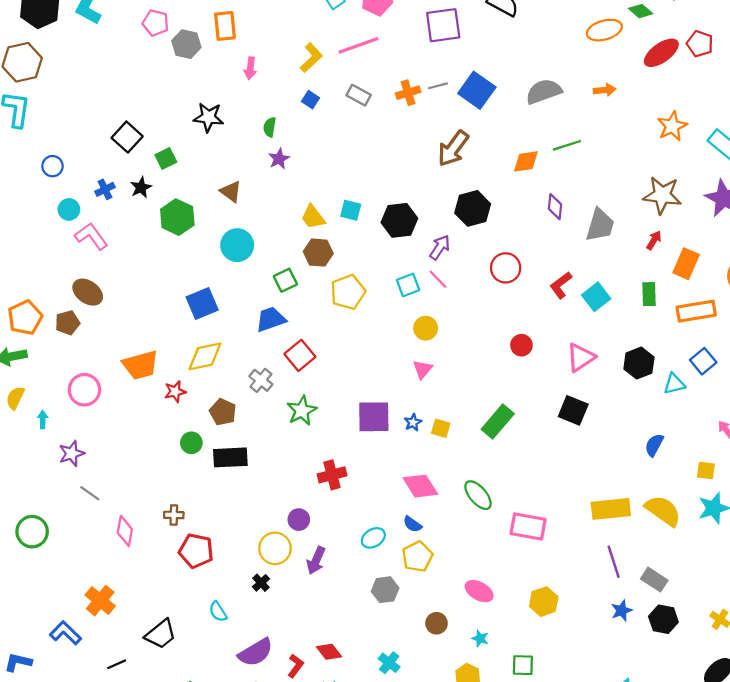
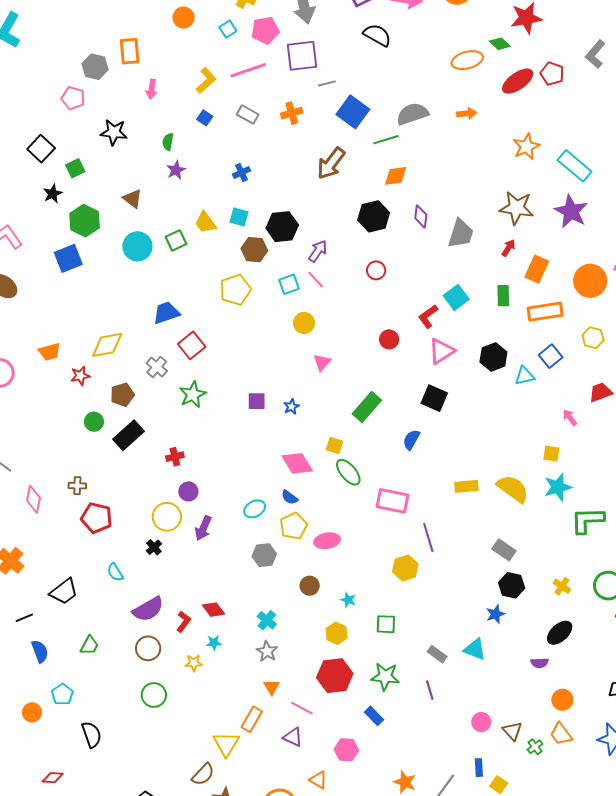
pink pentagon: (156, 23) -> (73, 98), moved
purple square: (443, 25) -> (302, 56), moved
gray line: (438, 86) -> (327, 83), moved
green line: (567, 145) -> (386, 140), moved
blue cross: (105, 189) -> (241, 172), moved
black hexagon: (473, 208) -> (374, 216), moved
brown hexagon: (318, 253) -> (254, 250), moved
red circle: (506, 268) -> (376, 270), size x0.7
green square: (285, 280) -> (176, 240), moved
red L-shape: (561, 285) -> (428, 316), moved
blue square: (202, 304) -> (68, 258), moved
orange trapezoid: (140, 365) -> (50, 352), size x0.7
pink triangle: (423, 369) -> (322, 362), moved
brown pentagon: (223, 412) -> (122, 395), turned 30
purple square: (374, 417) -> (257, 401), size x0.6
yellow square: (441, 428) -> (335, 445), moved
blue semicircle: (654, 445) -> (411, 440), moved
black rectangle: (230, 457) -> (128, 435), turned -40
red cross: (332, 475) -> (175, 457), moved, size x0.7
yellow rectangle: (611, 509) -> (466, 486), size x0.7
purple line: (614, 562) -> (428, 537), moved
pink ellipse: (479, 591) -> (327, 541), moved, turned -40
blue star: (622, 611) -> (495, 614), moved

